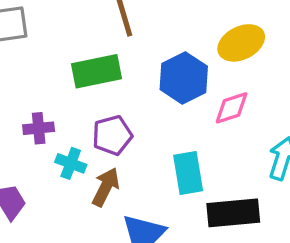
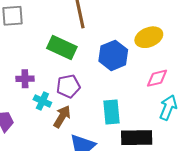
green rectangle: (96, 71) -> (62, 48), turned 32
pink diamond: (232, 108) -> (157, 78), moved

